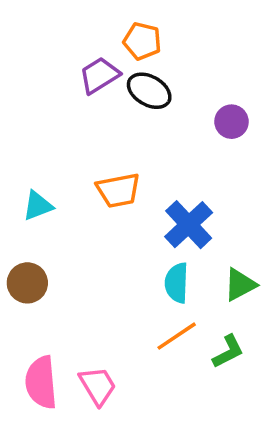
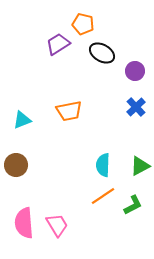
black ellipse: (149, 91) -> (102, 53), moved
blue cross: (189, 225) -> (136, 107), moved, size x0.7

